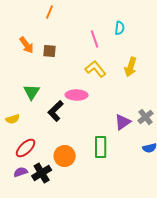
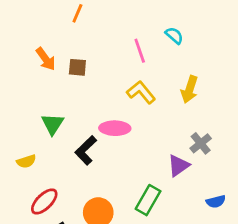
cyan semicircle: (120, 28) -> (174, 35), turned -56
gray cross: (146, 117) -> (201, 143), moved
green rectangle: (101, 147) -> (148, 200), turned 30

